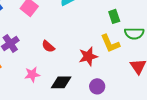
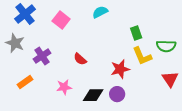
green rectangle: (114, 16) -> (136, 33), moved
purple circle: (97, 86) -> (117, 94), moved

